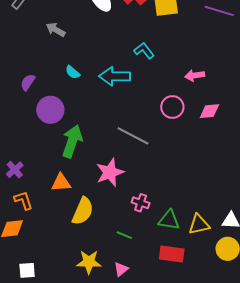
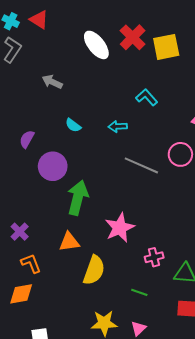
cyan arrow: (115, 76) -> (118, 126), size x0.6
gray line: (133, 136) -> (141, 165), moved
pink cross: (141, 203) -> (154, 257), turned -30

